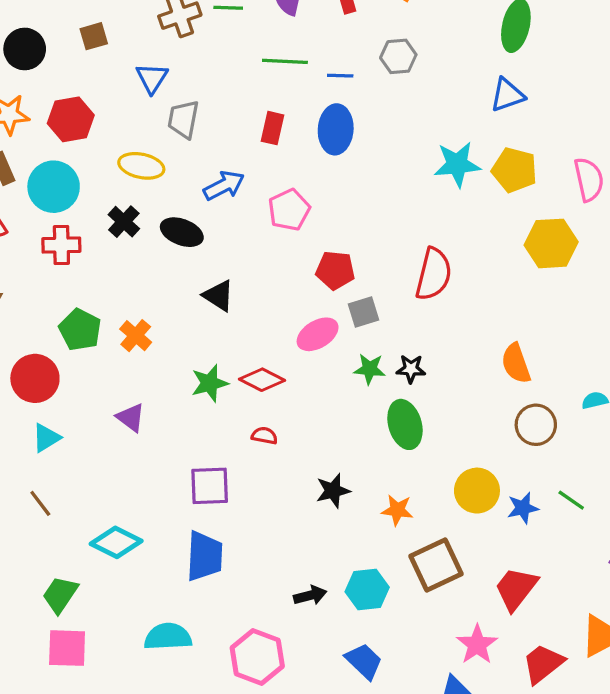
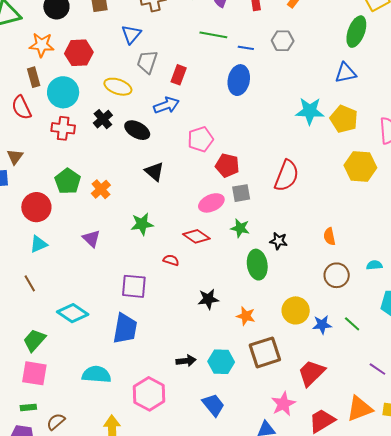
red rectangle: (273, 128) -> (179, 75), moved
pink pentagon: (289, 210) -> (200, 139), moved
orange semicircle: (516, 363) -> (329, 236), size x0.7
black star: (411, 369) -> (279, 241), moved
red diamond: (262, 380) -> (196, 236), moved

